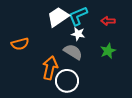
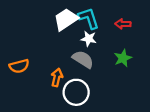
cyan L-shape: (78, 16) -> (89, 18), turned 95
orange semicircle: (20, 44) -> (19, 66), moved
orange arrow: (50, 68) -> (57, 77), size x0.7

